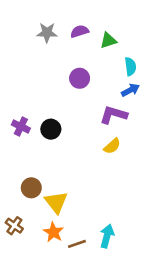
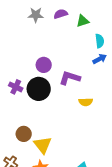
purple circle: (80, 78) -> (44, 65), moved
purple L-shape: (113, 115) -> (70, 78), moved
black circle: (51, 129) -> (39, 89), size x1.5
yellow semicircle: (112, 146) -> (86, 102), turned 40

